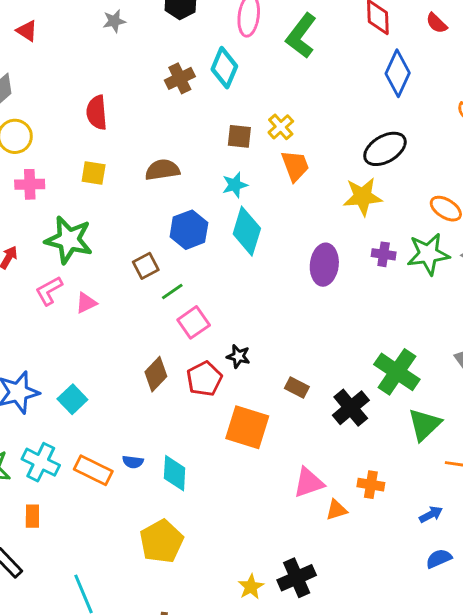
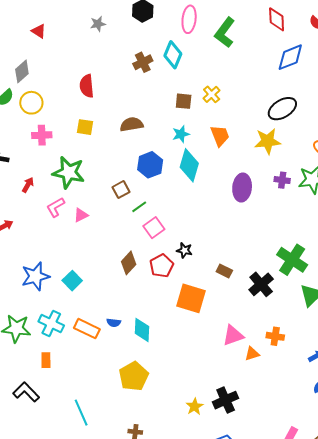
blue diamond: (398, 73) -> (290, 57), turned 44
orange trapezoid: (295, 166) -> (220, 136), moved

